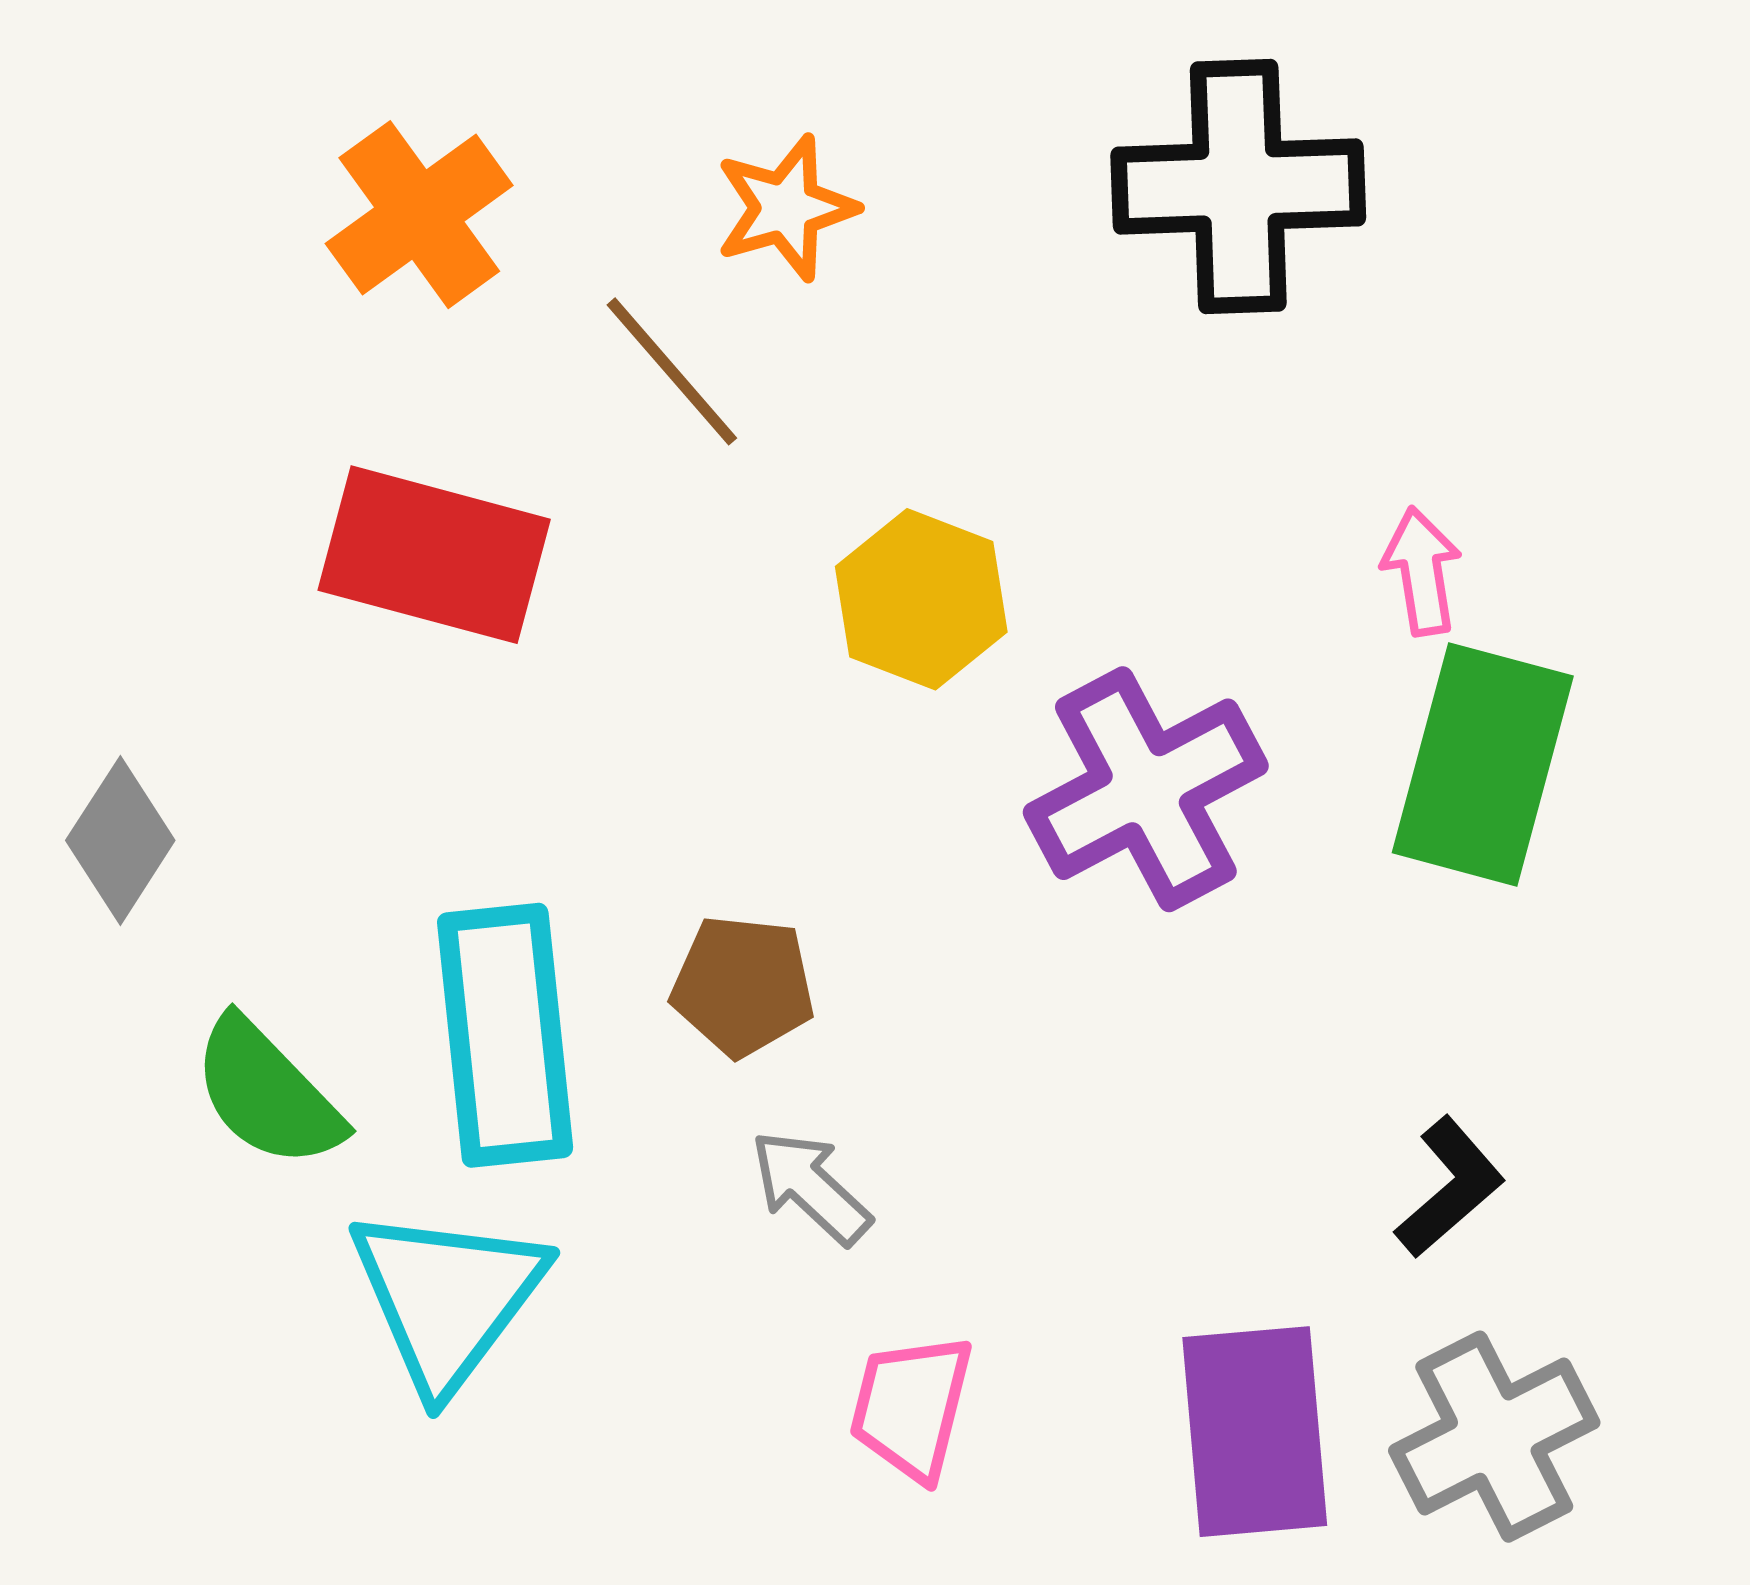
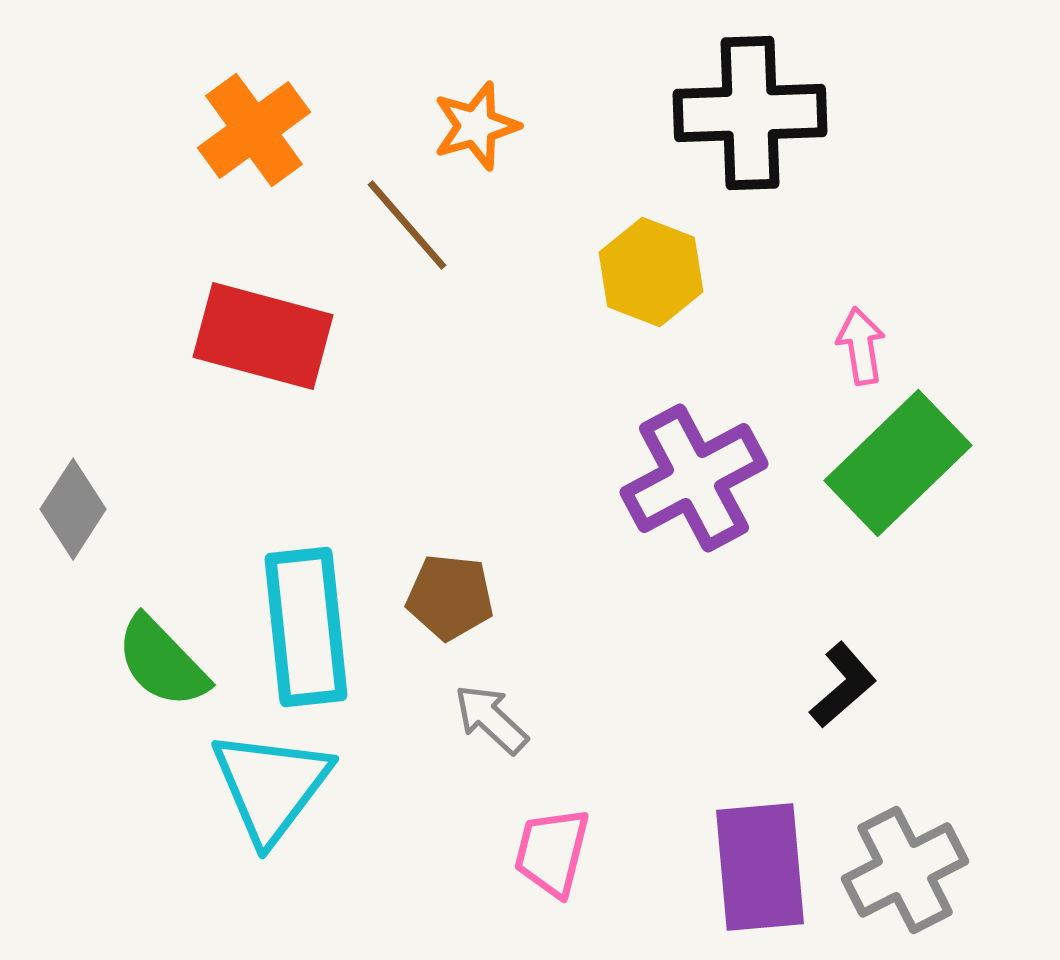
yellow hexagon: (921, 599) -> (651, 272), moved
green rectangle: (1483, 764) -> (898, 463), turned 31
black L-shape: (1450, 1187) -> (843, 685), moved

